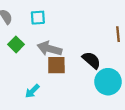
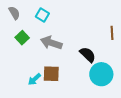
cyan square: (38, 18) -> (42, 15), turned 32
brown square: (56, 65) -> (51, 74), moved

